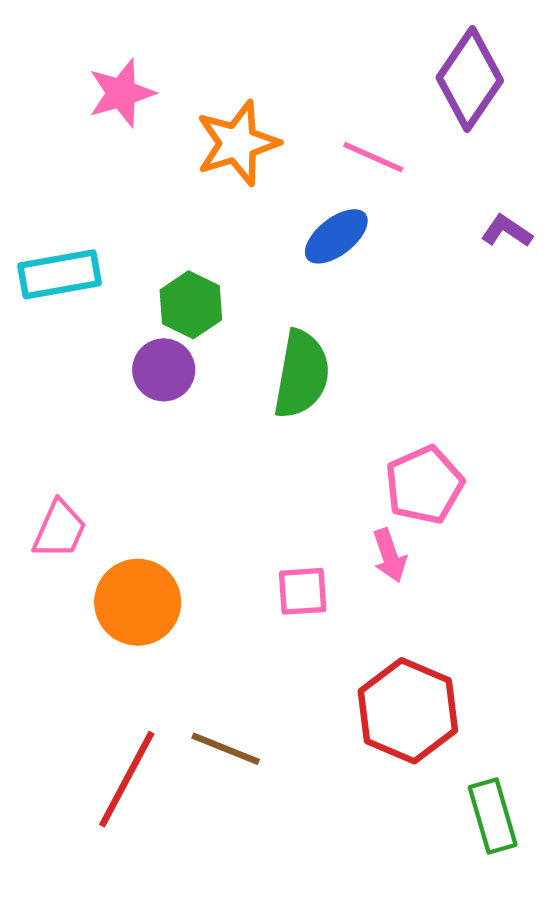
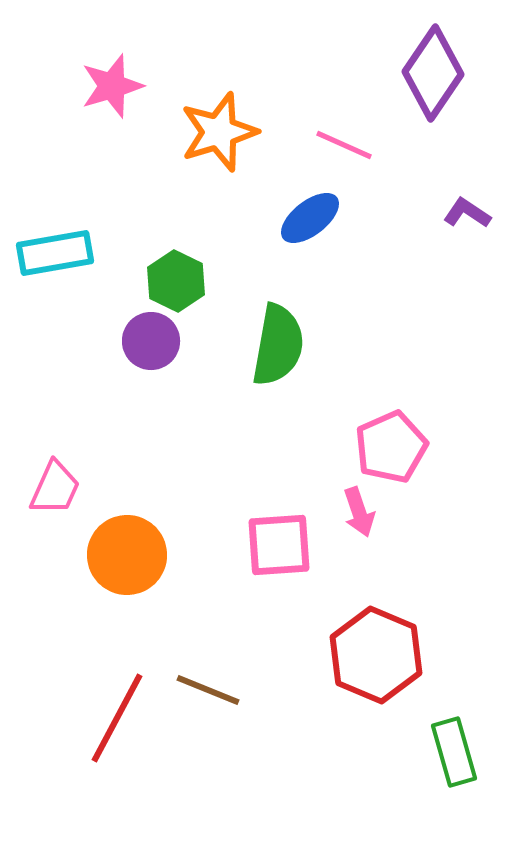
pink square: (303, 591) -> (279, 545), size x1.4

